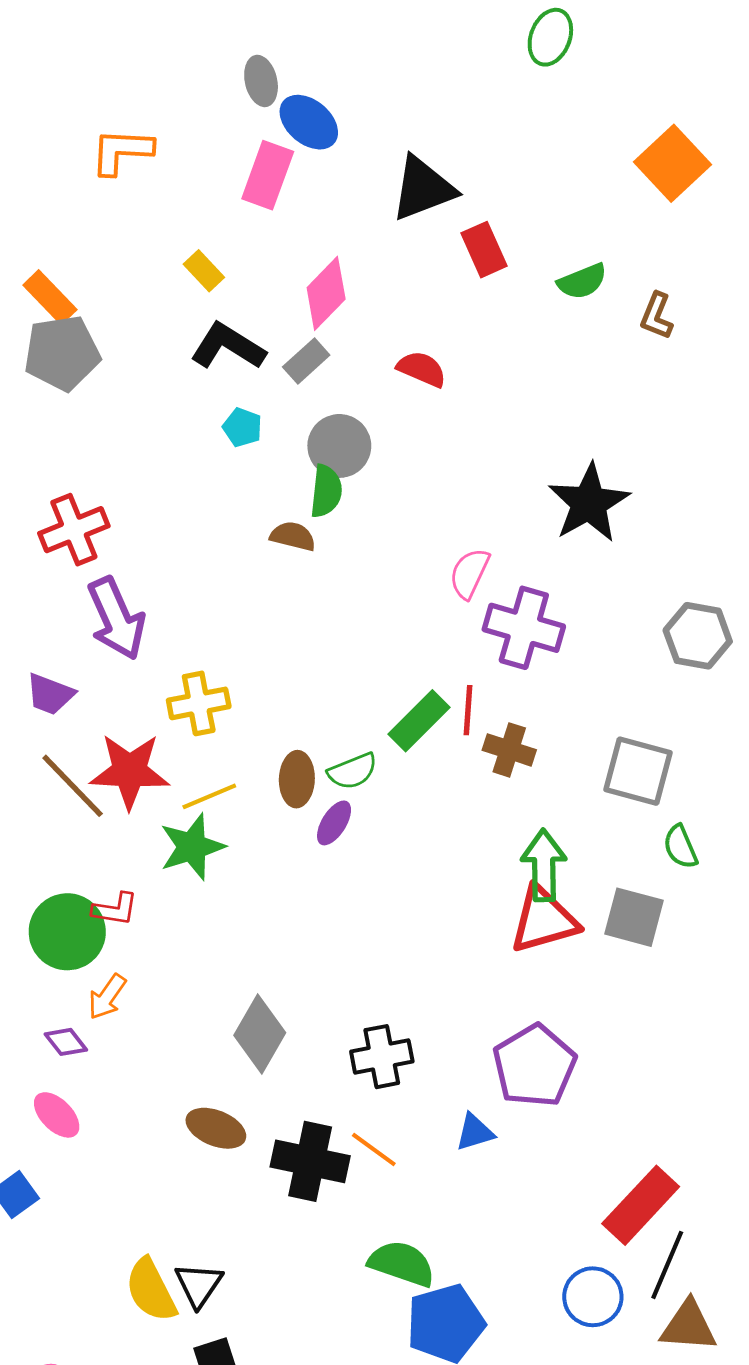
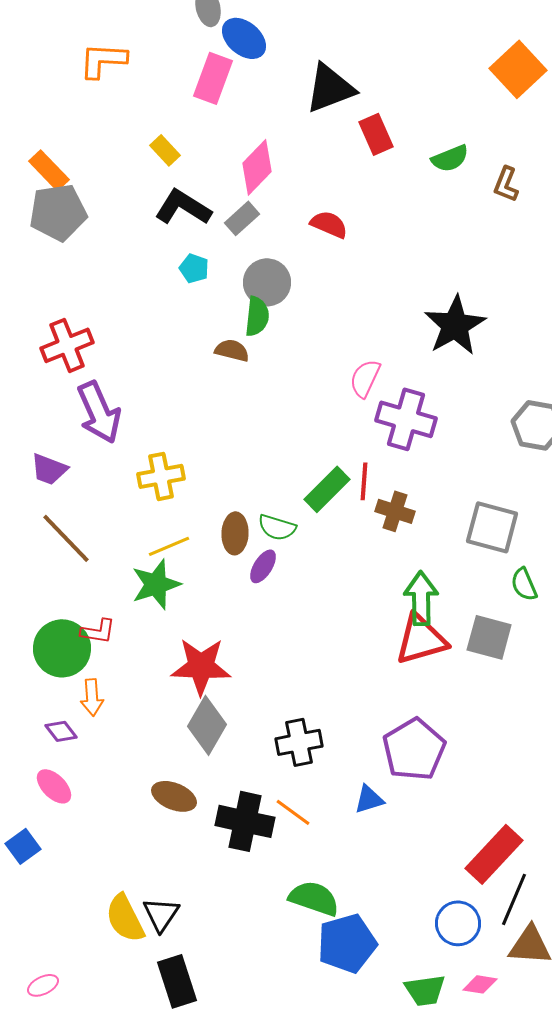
red star: (130, 771) -> (201, 666), moved
green semicircle: (353, 771) -> (277, 527), turned 39
orange arrow: (107, 997) -> (92, 697), turned -39

